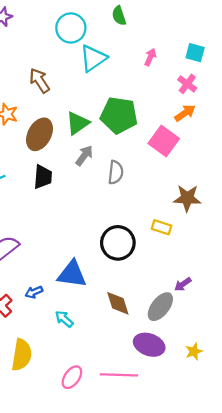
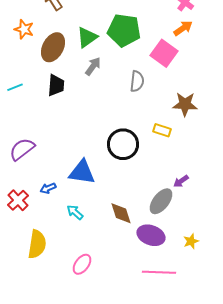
gray semicircle: (116, 172) -> (137, 81), moved
brown diamond: (118, 303) -> (121, 213), moved
pink line: (119, 375) -> (159, 272), moved

